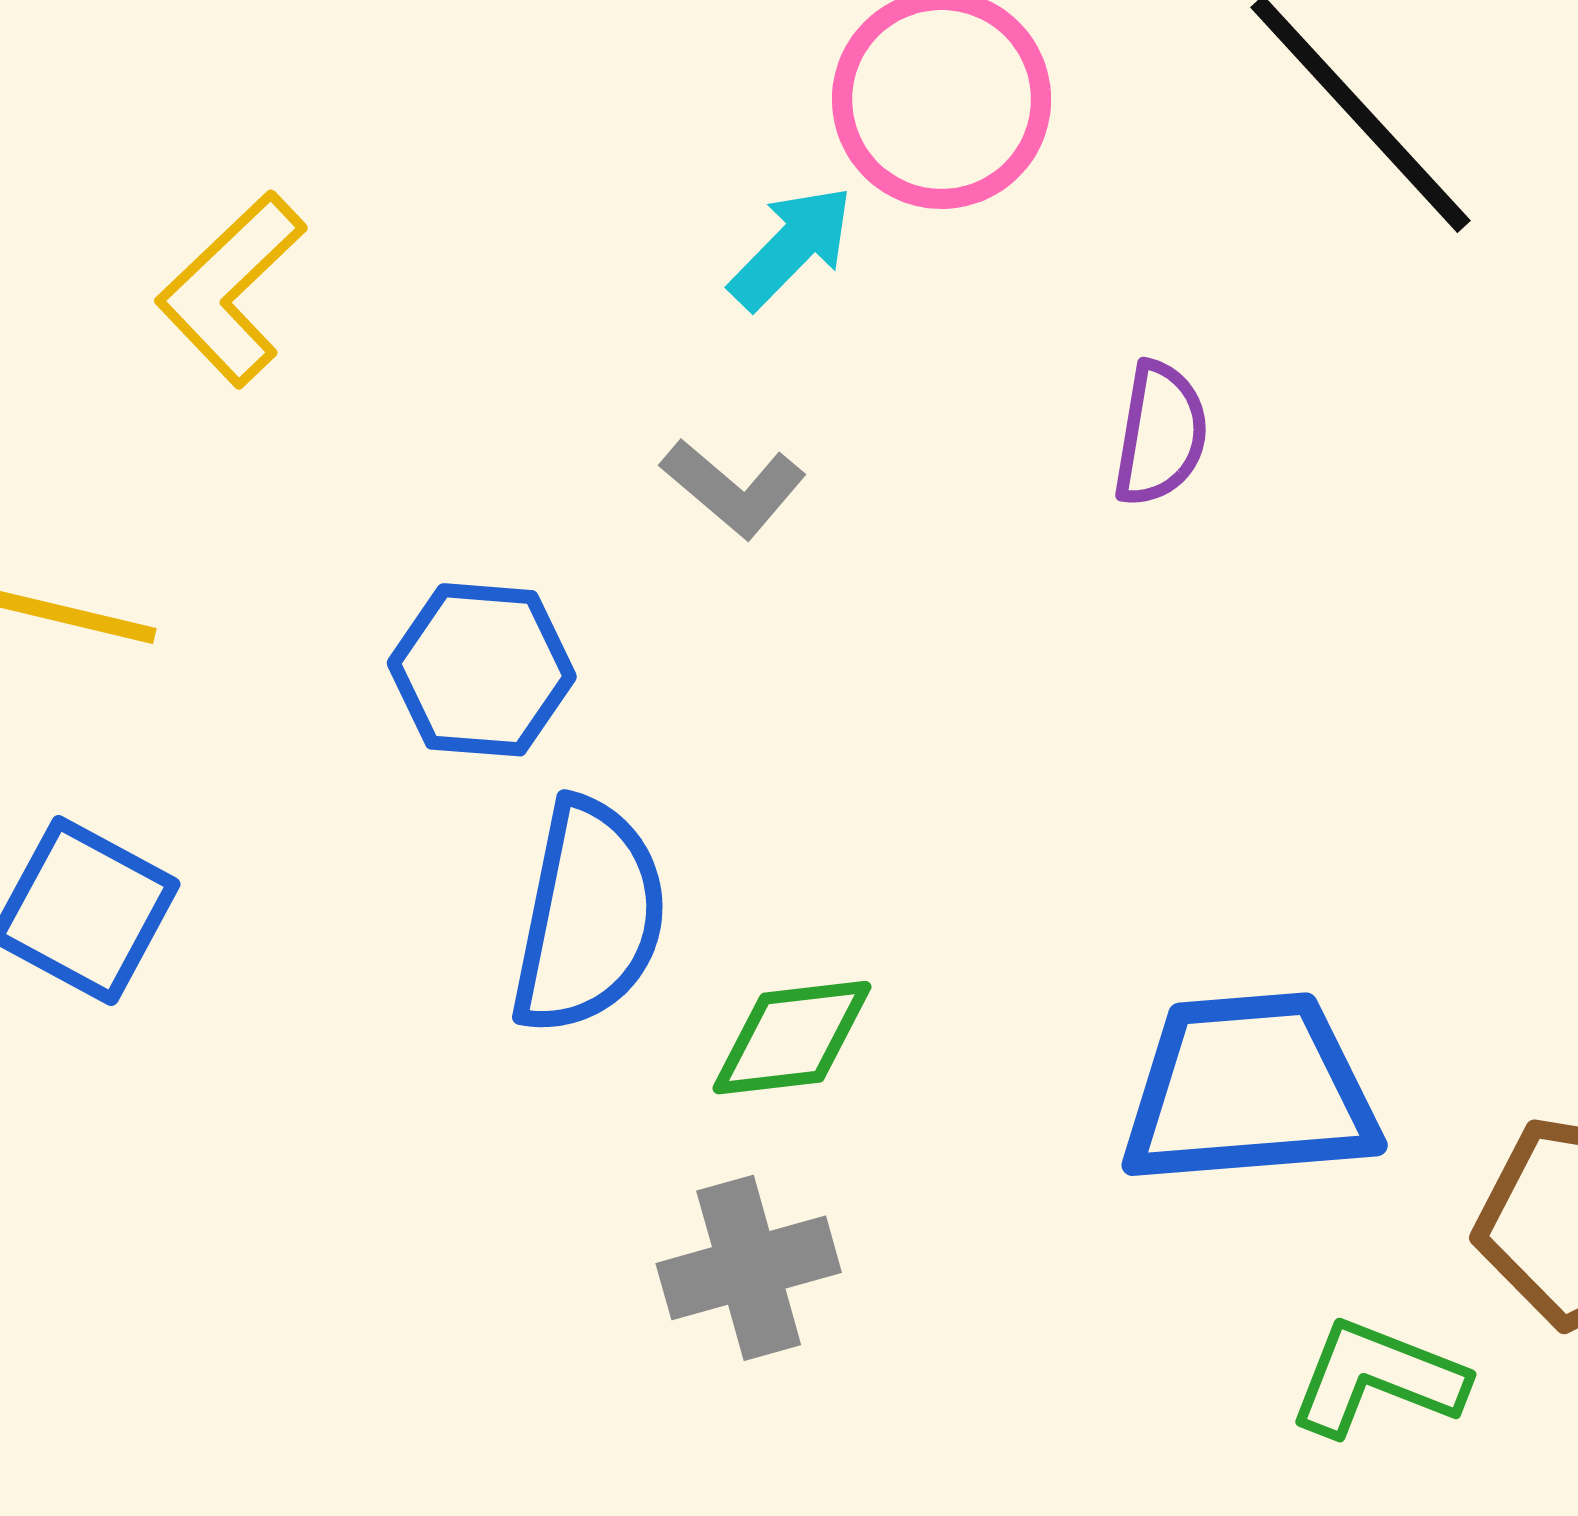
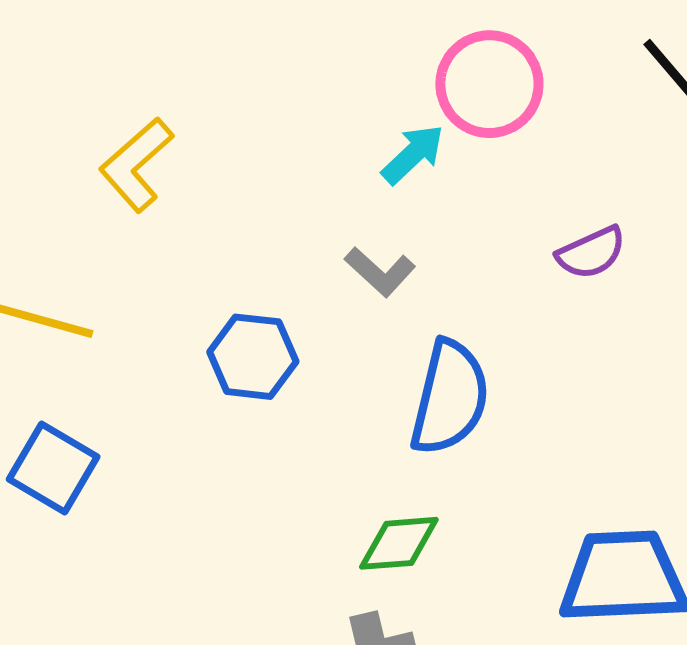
purple semicircle: (1160, 434) -> (591, 253), turned 54
blue semicircle: (589, 916) -> (450, 398), moved

